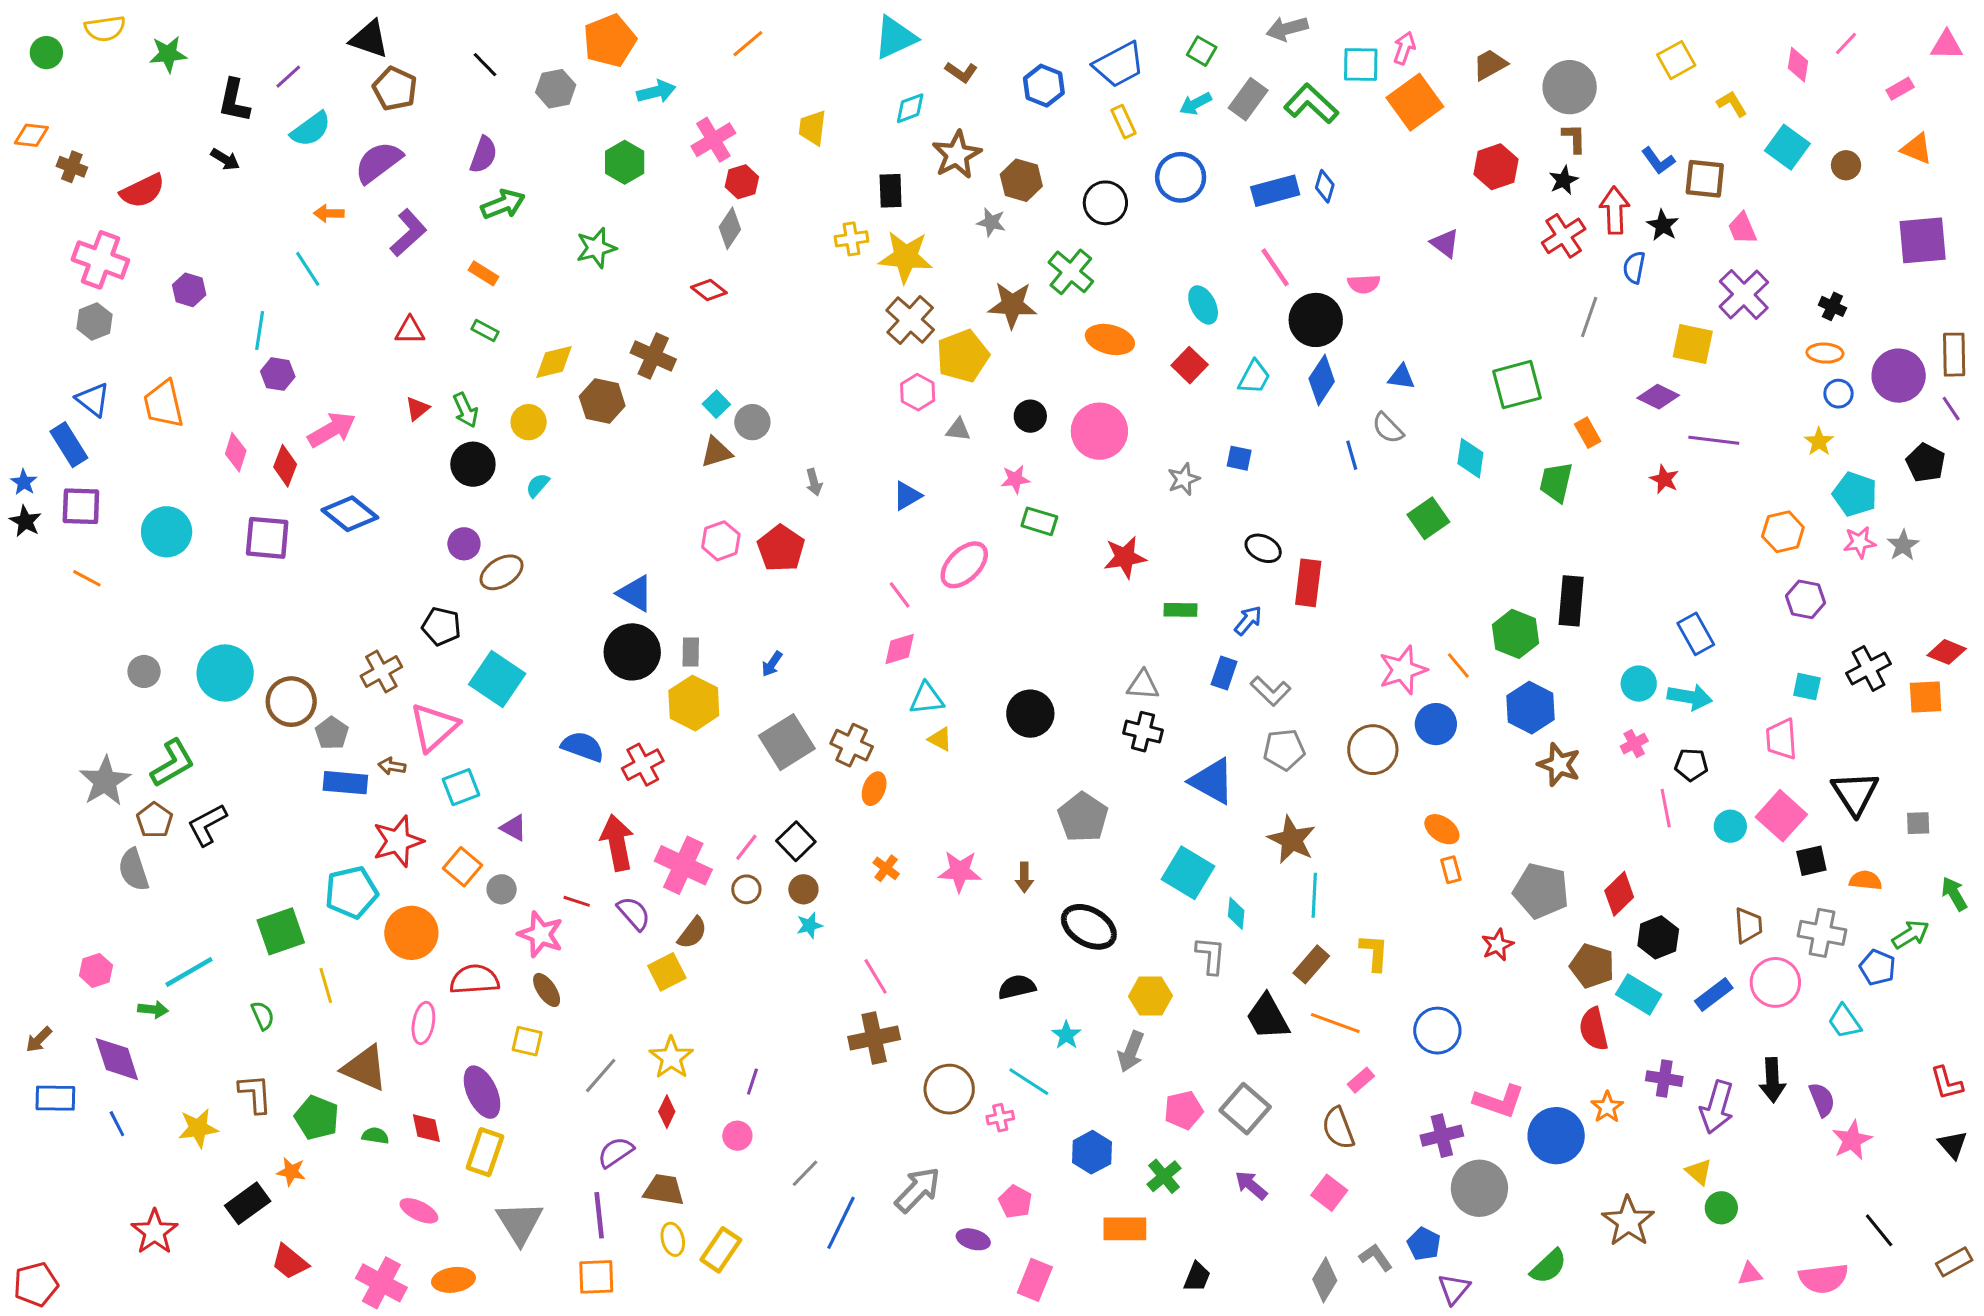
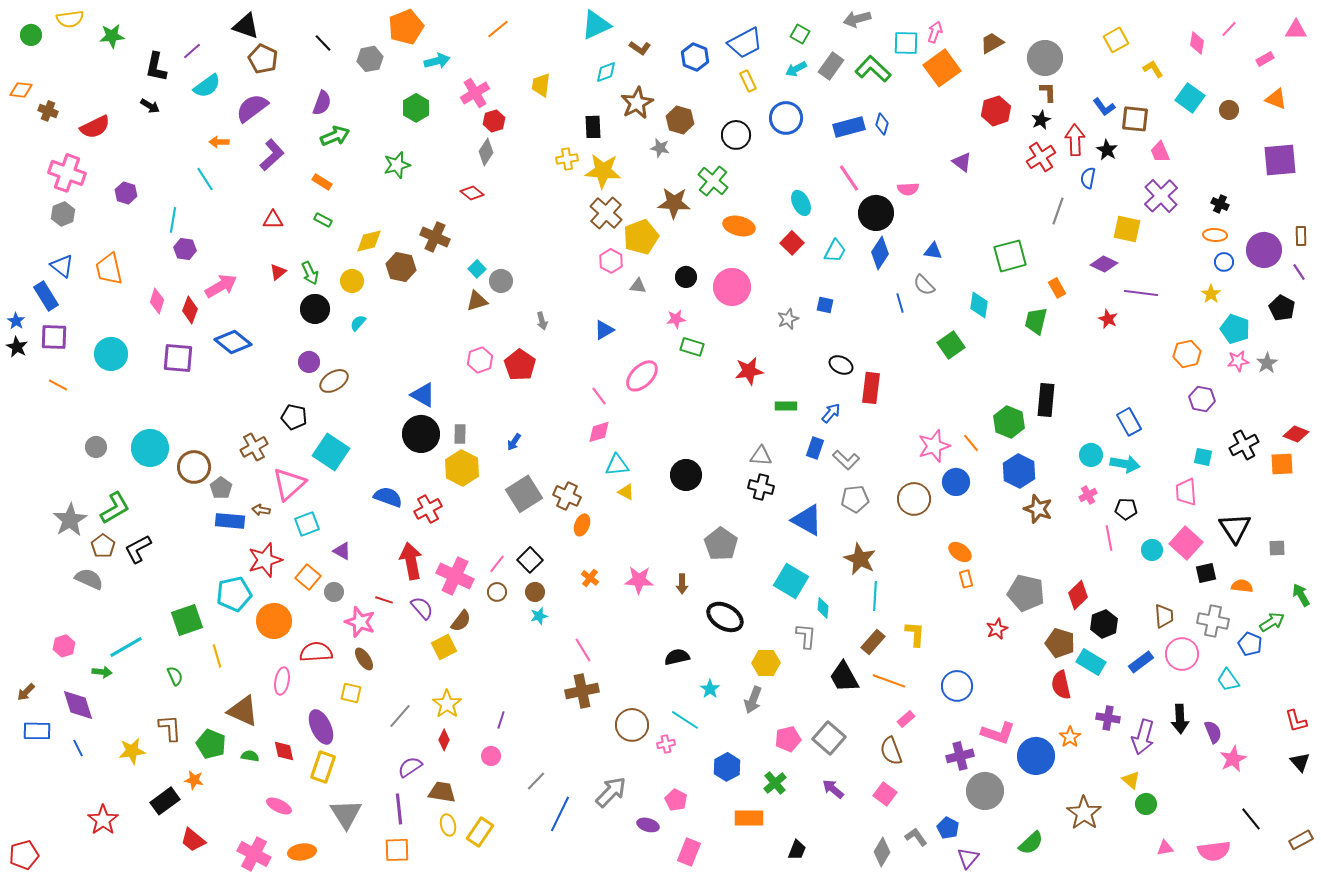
brown rectangle: (1954, 355) -> (1301, 236), size x0.7
gray semicircle: (133, 870) -> (89, 579), turned 132

